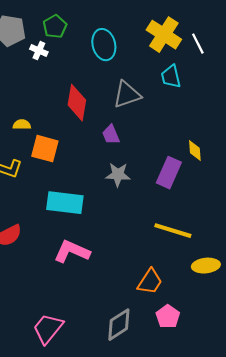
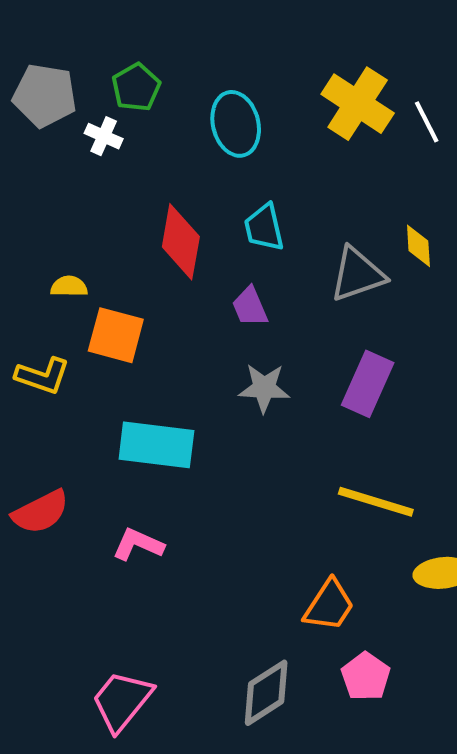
cyan trapezoid: (171, 77) -> (264, 228), moved
gray triangle: (127, 95) -> (358, 274), moved
yellow diamond: (195, 151) -> (418, 246), moved
pink L-shape: (72, 252) -> (138, 544), moved, size x0.7

